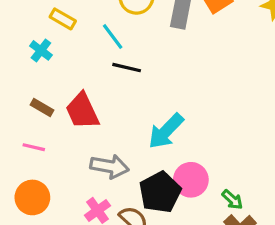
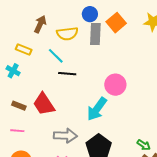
pink circle: (191, 180) -> (115, 85), moved

